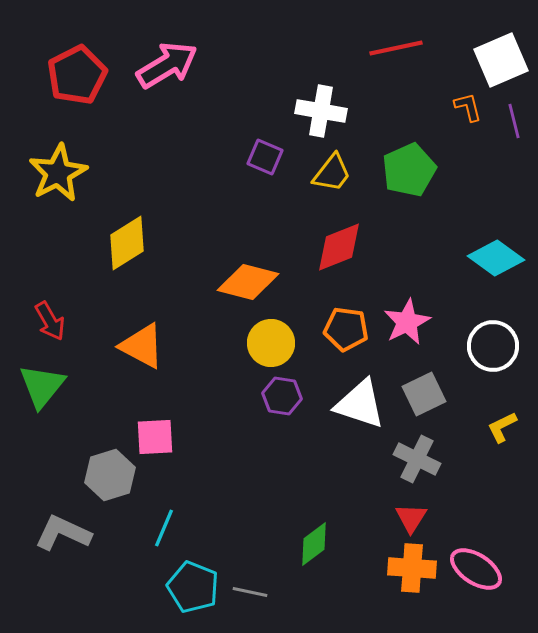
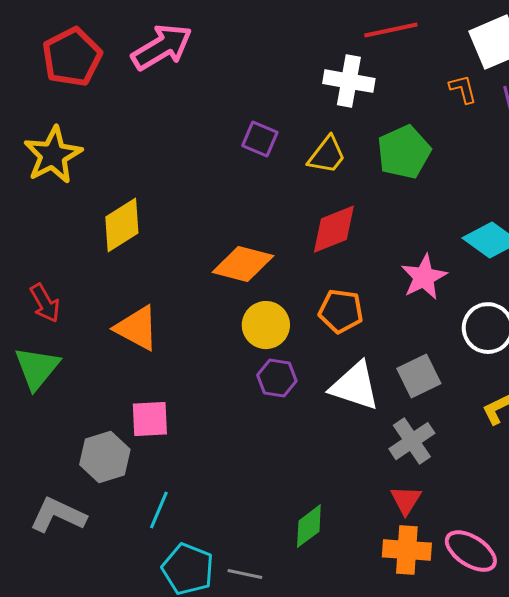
white cross: (321, 111) -> (349, 81), moved
pink star: (407, 322) -> (424, 277), moved
gray cross: (417, 459) -> (412, 441), turned 30

